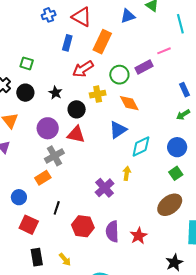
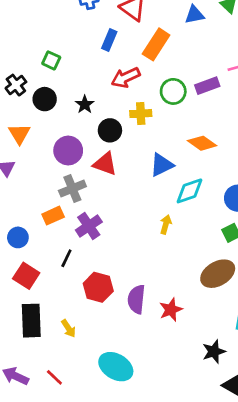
orange diamond: (129, 103) -> (202, 143), moved, turned -35
purple cross: (105, 188) -> (89, 226), moved
black rectangle: (37, 257) -> (31, 321), size x1.4

